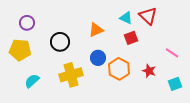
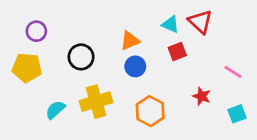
blue circle: (98, 58) -> (135, 66), moved
orange hexagon: (119, 69) -> (150, 111), moved
cyan semicircle: (32, 81) -> (55, 110), moved

